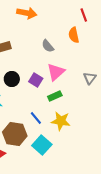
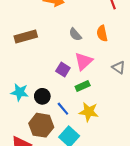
orange semicircle: (74, 35) -> (102, 33), moved
gray triangle: (90, 78) -> (119, 67), turned -32
black circle: (12, 79) -> (42, 96), moved

